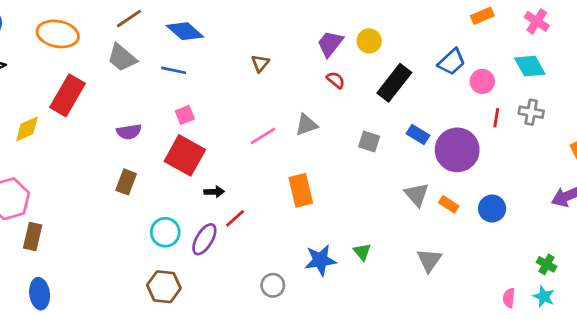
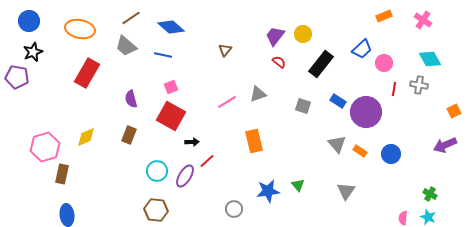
cyan diamond: (530, 66) -> (430, 59), moved
yellow diamond: (27, 129) -> (86, 137), moved
purple semicircle: (129, 132) -> (131, 99), turned 84

